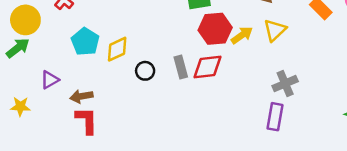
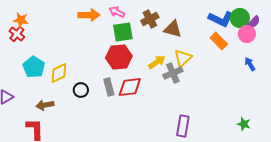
red hexagon: (215, 29) -> (119, 57), moved
gray cross: (285, 84) -> (173, 73), moved
brown arrow: (81, 96) -> (45, 105), moved

